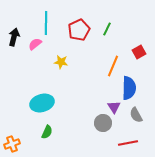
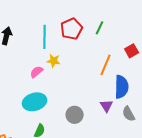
cyan line: (46, 23) -> (45, 37), moved
pink semicircle: (35, 44) -> (37, 72), moved
gray circle: (103, 123) -> (75, 115), moved

